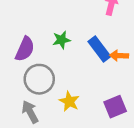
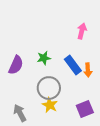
orange arrow: (119, 56) -> (88, 70), turned -96
gray circle: (39, 79) -> (49, 88), moved

